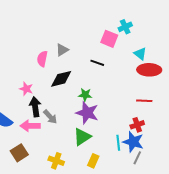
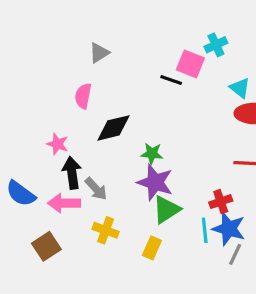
gray triangle: (62, 50) -> (99, 53), moved
black line: (97, 63) -> (171, 80), moved
red cross: (137, 125) -> (221, 202), moved
green triangle: (82, 137) -> (166, 210), moved
yellow cross: (56, 161) -> (106, 230), moved
yellow rectangle: (93, 161) -> (152, 248), moved

